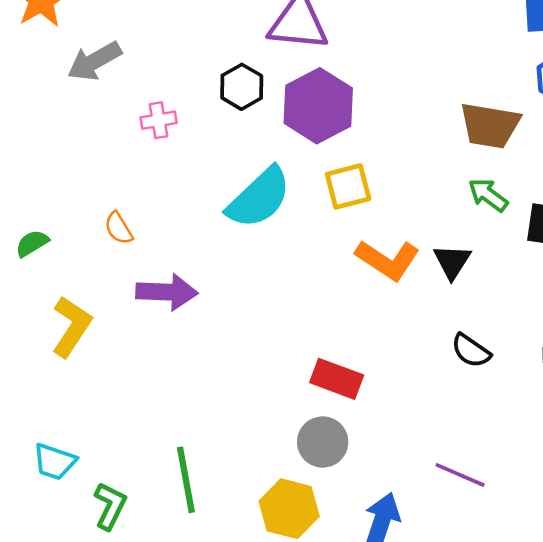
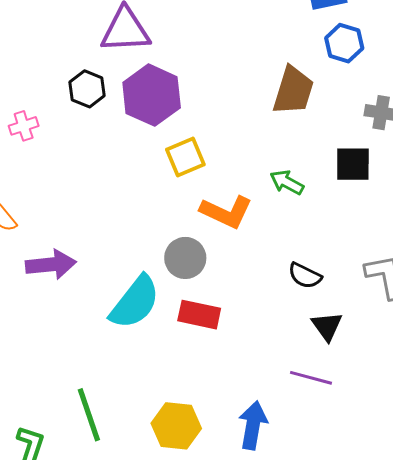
brown trapezoid: (490, 126) -> (293, 91), turned -74
green arrow: (488, 195) -> (287, 182), moved
cyan semicircle: (259, 198) -> (135, 302), moved
black triangle: (452, 262) -> (327, 326), moved
gray circle: (323, 442) -> (185, 258), moved

